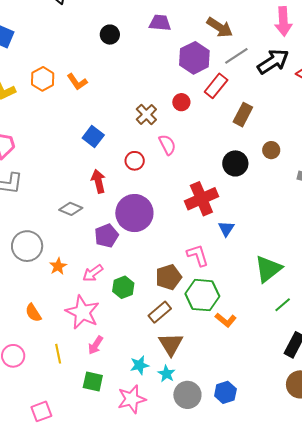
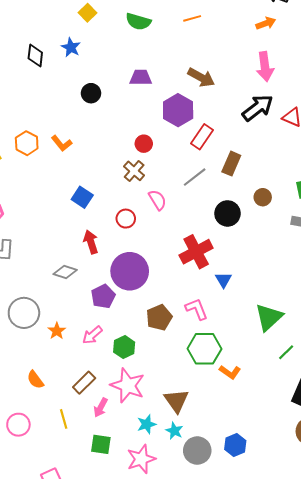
gray line: (236, 56) -> (195, 177), moved
red circle: (181, 102) -> (144, 144), moved
brown pentagon: (169, 277) -> (159, 317), moved
pink star: (82, 312) -> (128, 385), moved
brown rectangle: (160, 312) -> (84, 383), moved

